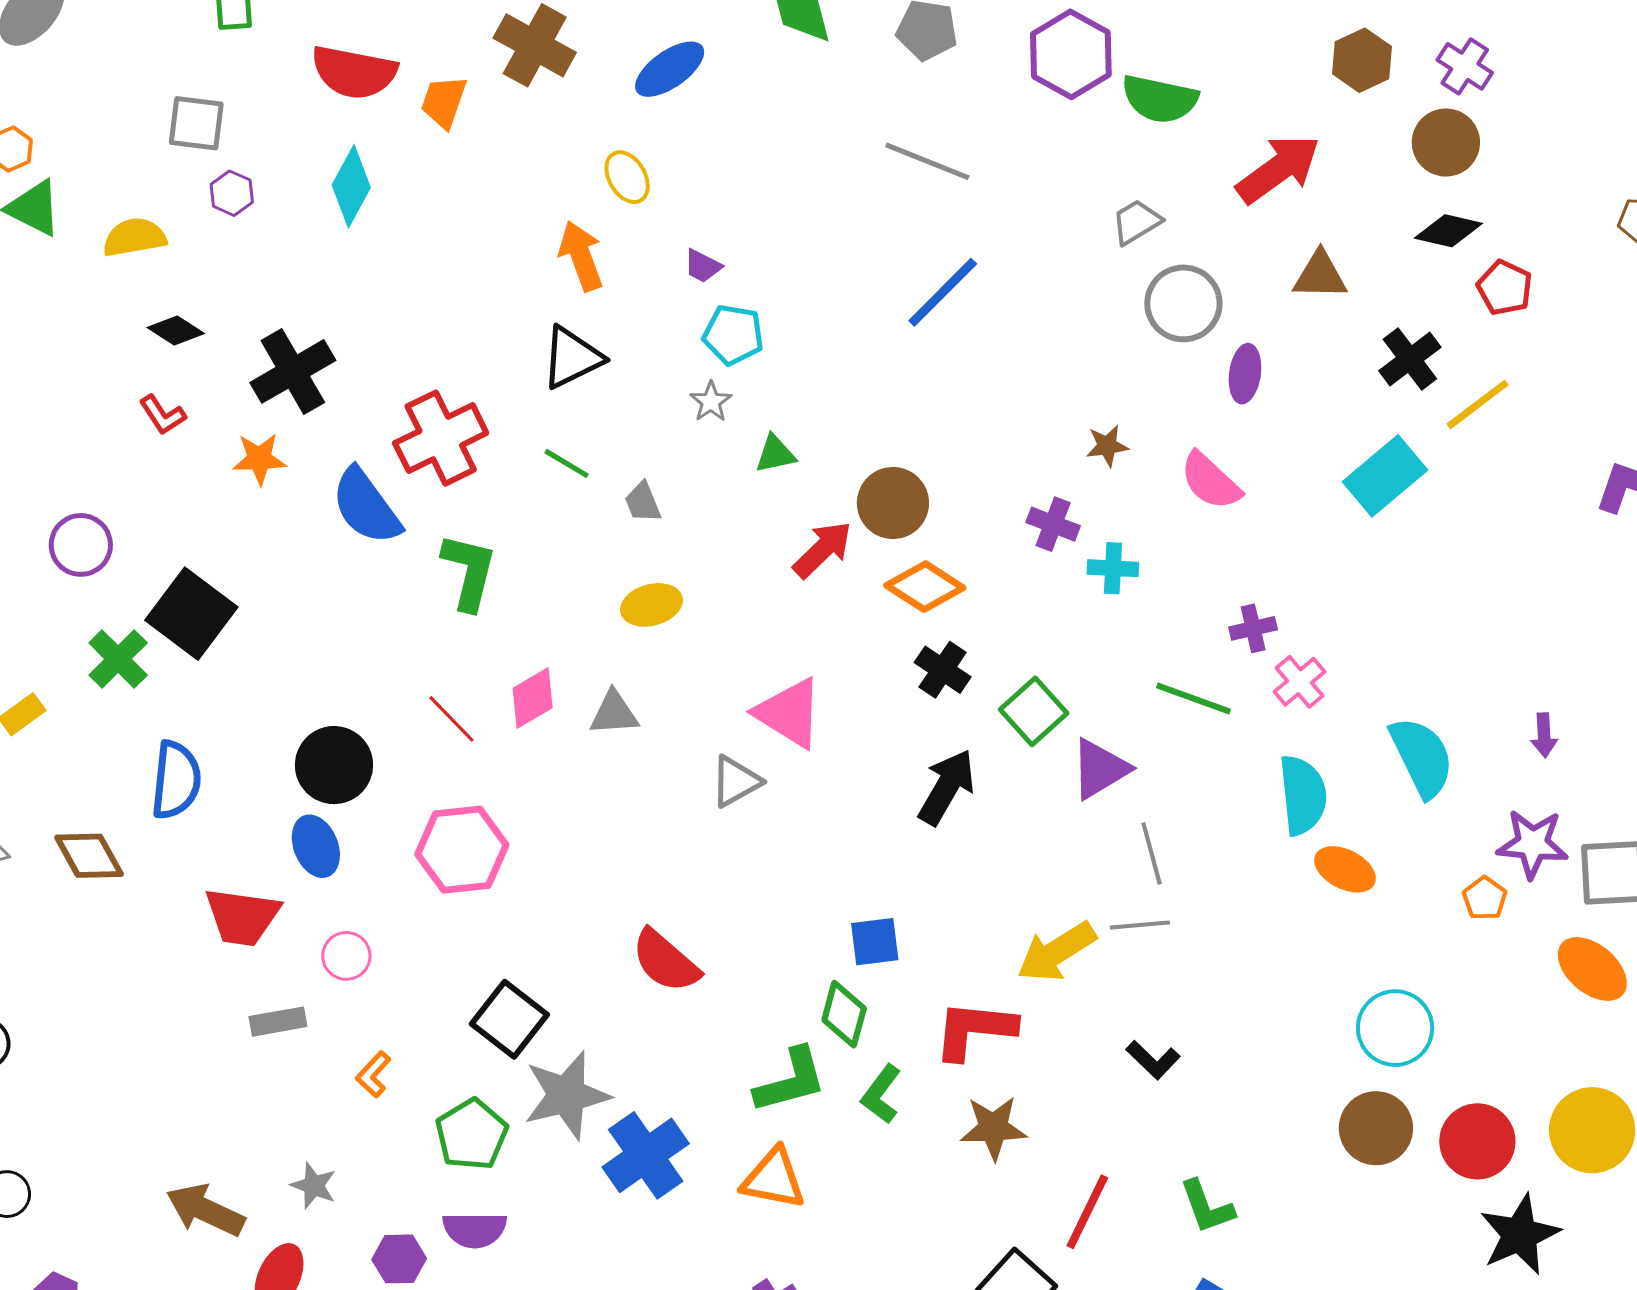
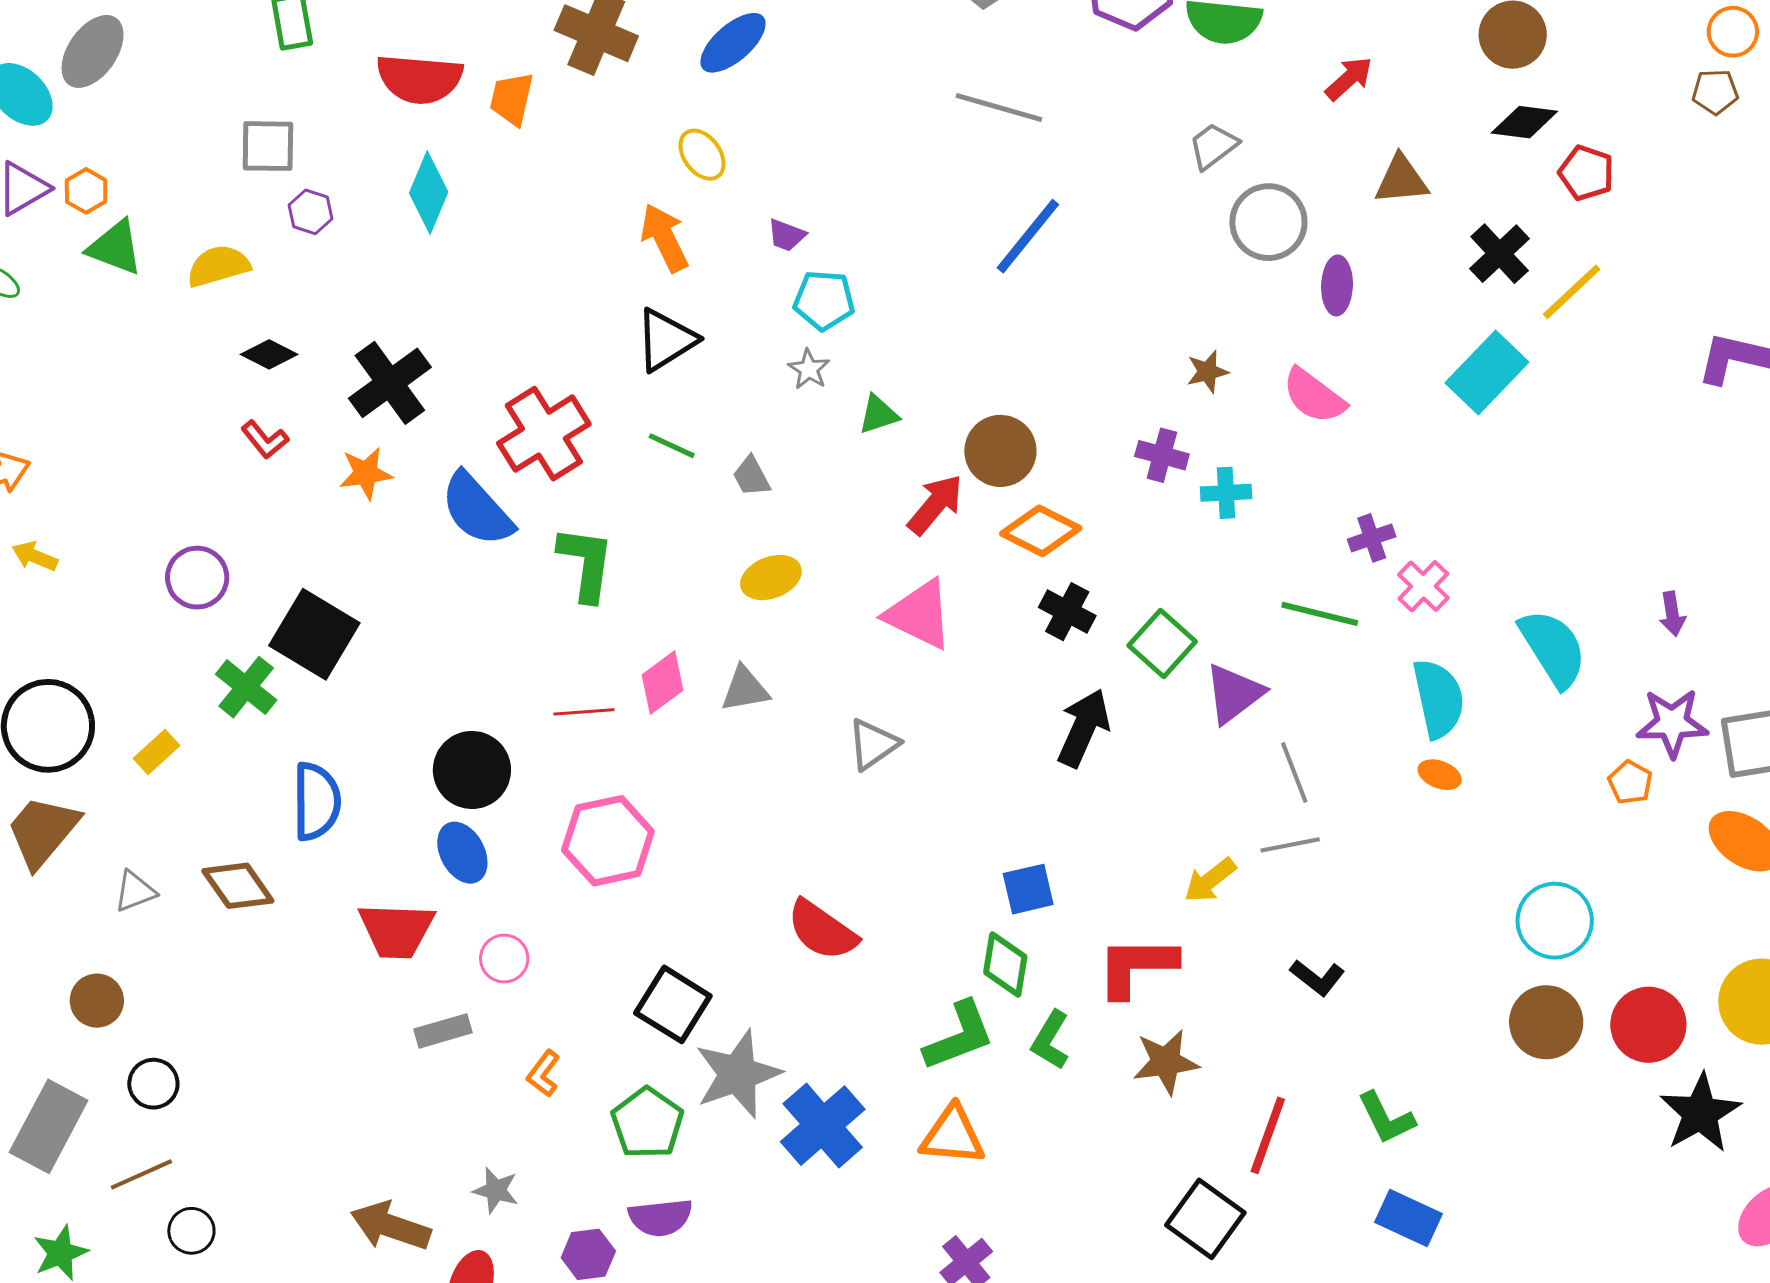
red arrow: (1278, 169) -> (1349, 79), size x0.6
pink triangle: (789, 713) -> (919, 615), moved
red line: (451, 719) -> (584, 712), turned -44
orange ellipse: (1345, 869) -> (1440, 775), moved, size x0.7
yellow arrow: (1056, 952) -> (1210, 880), size x0.7

